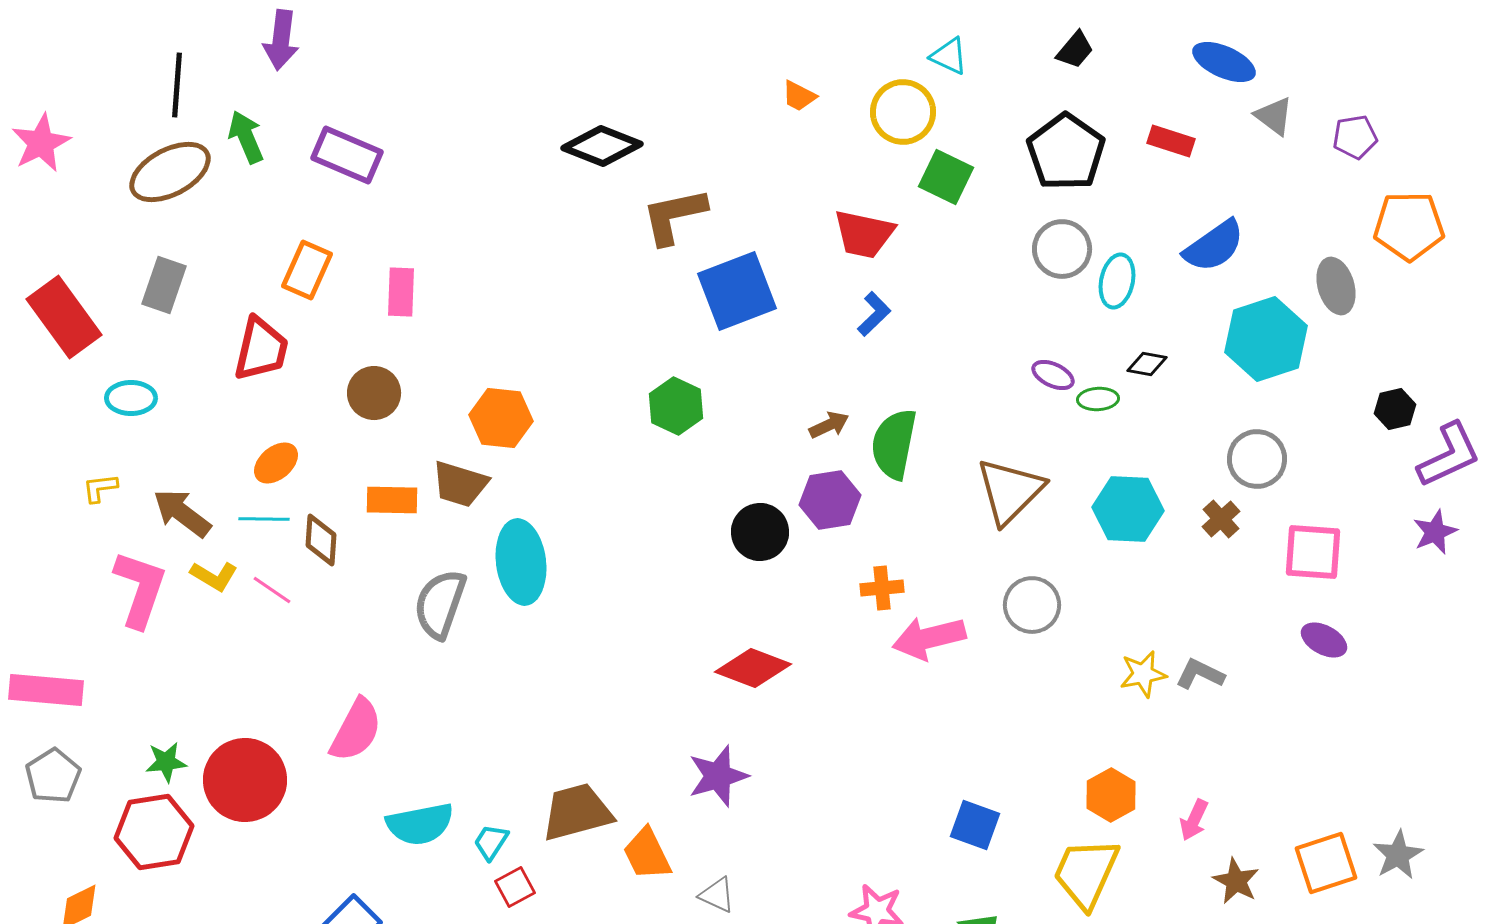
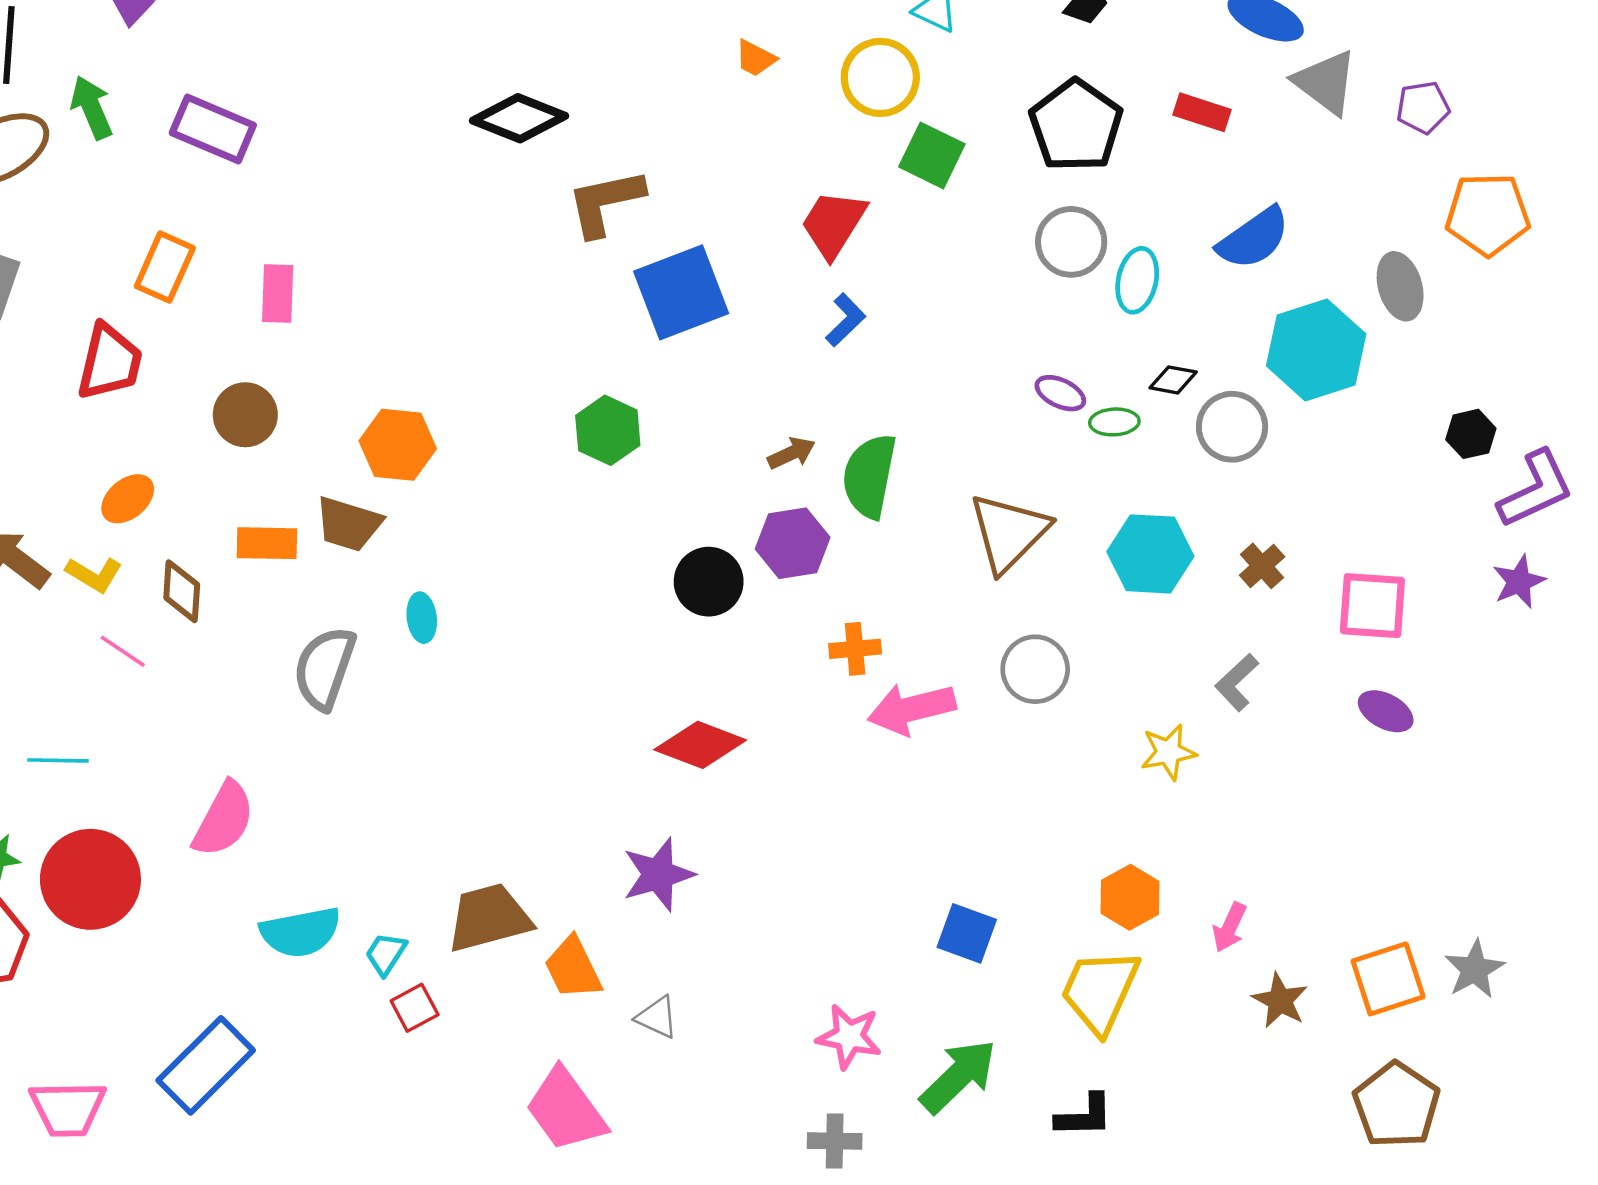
gray triangle: (1274, 116) -> (1326, 82), size x1.4
red trapezoid: (864, 234) -> (833, 224), turned 110
gray circle: (1257, 459) -> (1232, 427), moved
cyan line: (264, 519) -> (58, 760), moved
cyan ellipse: (521, 562) -> (422, 618), size x0.5
yellow L-shape: (214, 576) -> (94, 574), moved
gray L-shape: (1200, 674) -> (1237, 682), moved, turned -69

